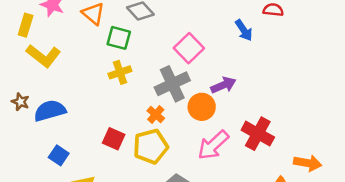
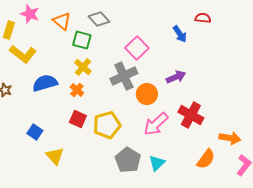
yellow cross: (120, 72) -> (83, 67), turned -30
purple arrow: (223, 85) -> (176, 77), moved
blue semicircle: (50, 111) -> (45, 83), moved
orange cross: (156, 114) -> (77, 90), moved

